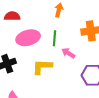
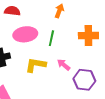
pink arrow: (68, 53) -> (64, 65), moved

